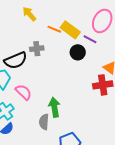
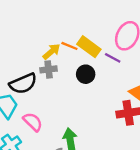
yellow arrow: (29, 14) -> (51, 52), moved, turned 91
black circle: (78, 52) -> (86, 74), moved

